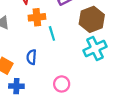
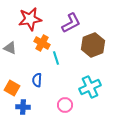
orange cross: (37, 17) -> (42, 43), turned 35
cyan cross: (95, 48) -> (90, 87), moved

